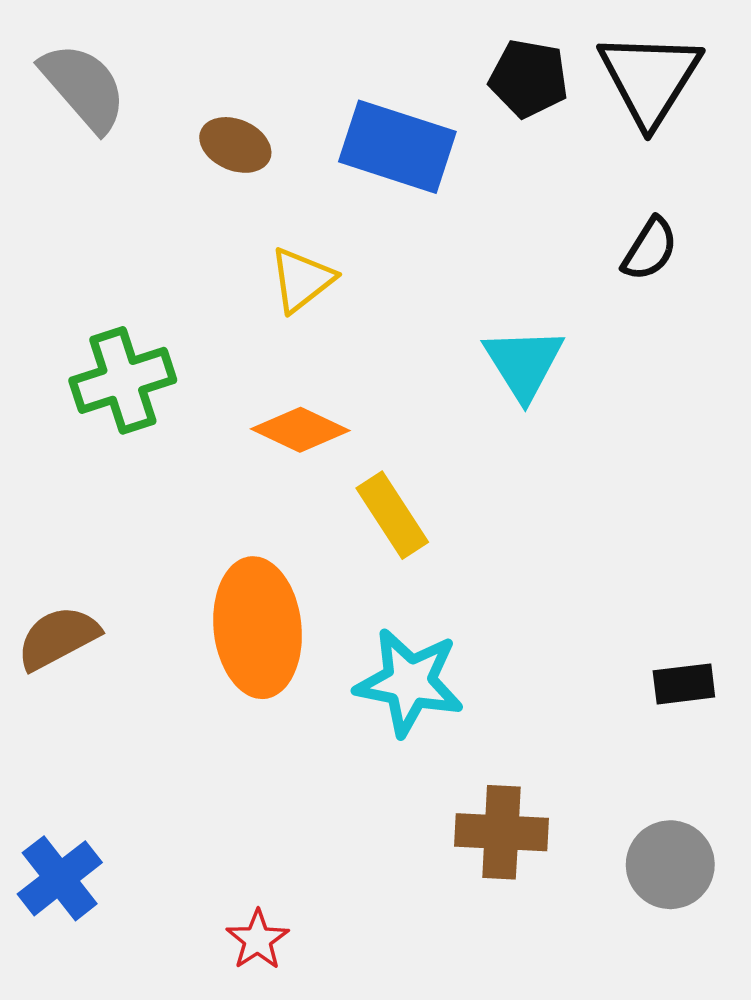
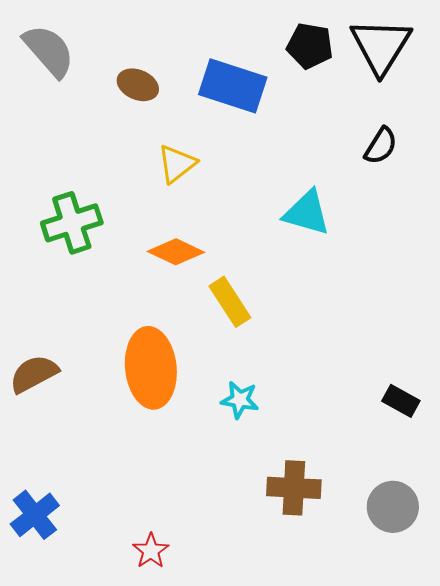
cyan triangle: (524, 363) -> (307, 213), turned -42
cyan star: (409, 682) -> (240, 400), size x0.6
black rectangle: (684, 684) -> (401, 401), turned 36

